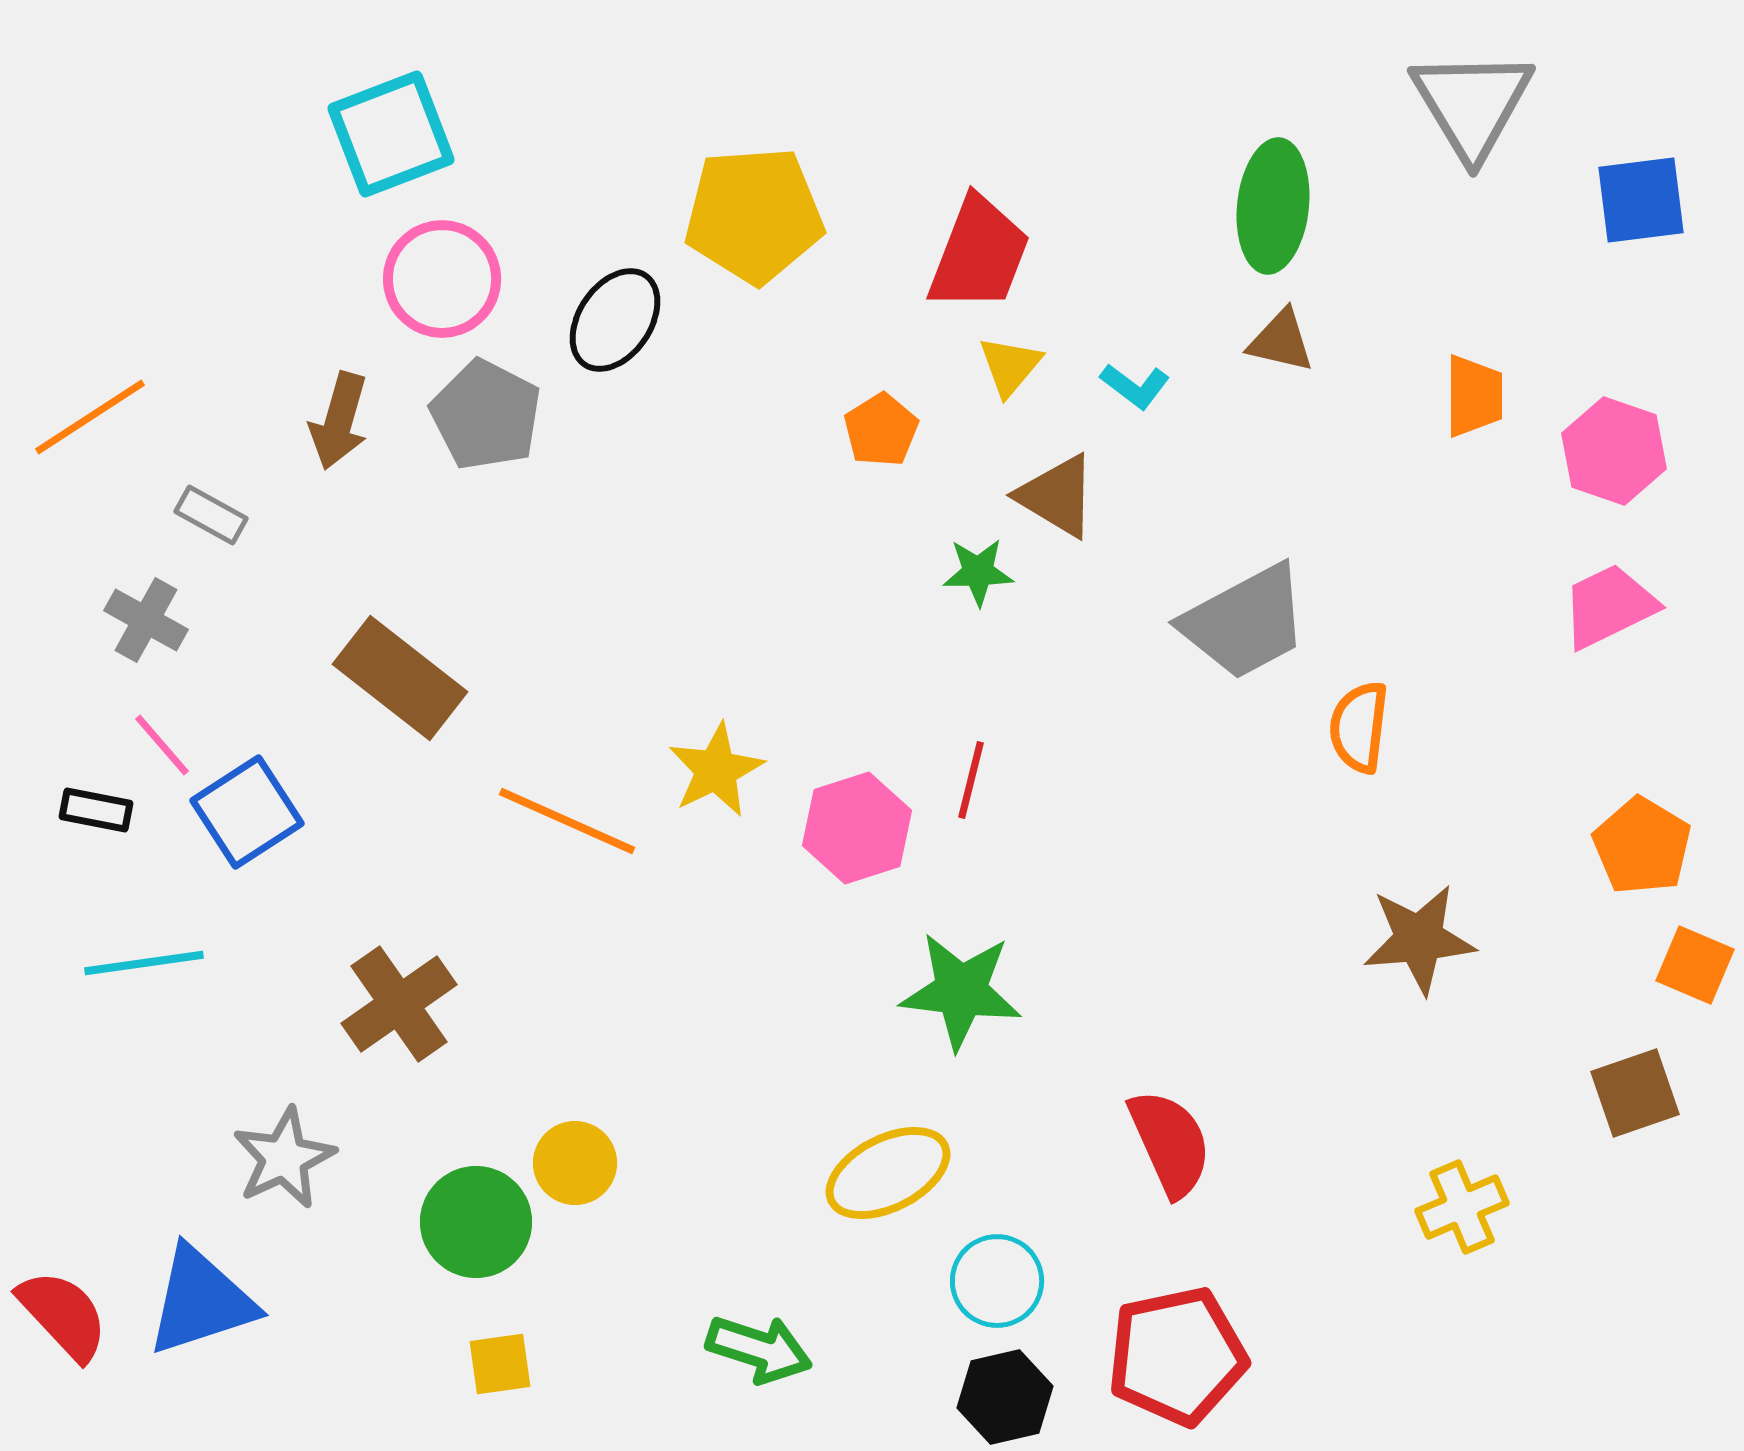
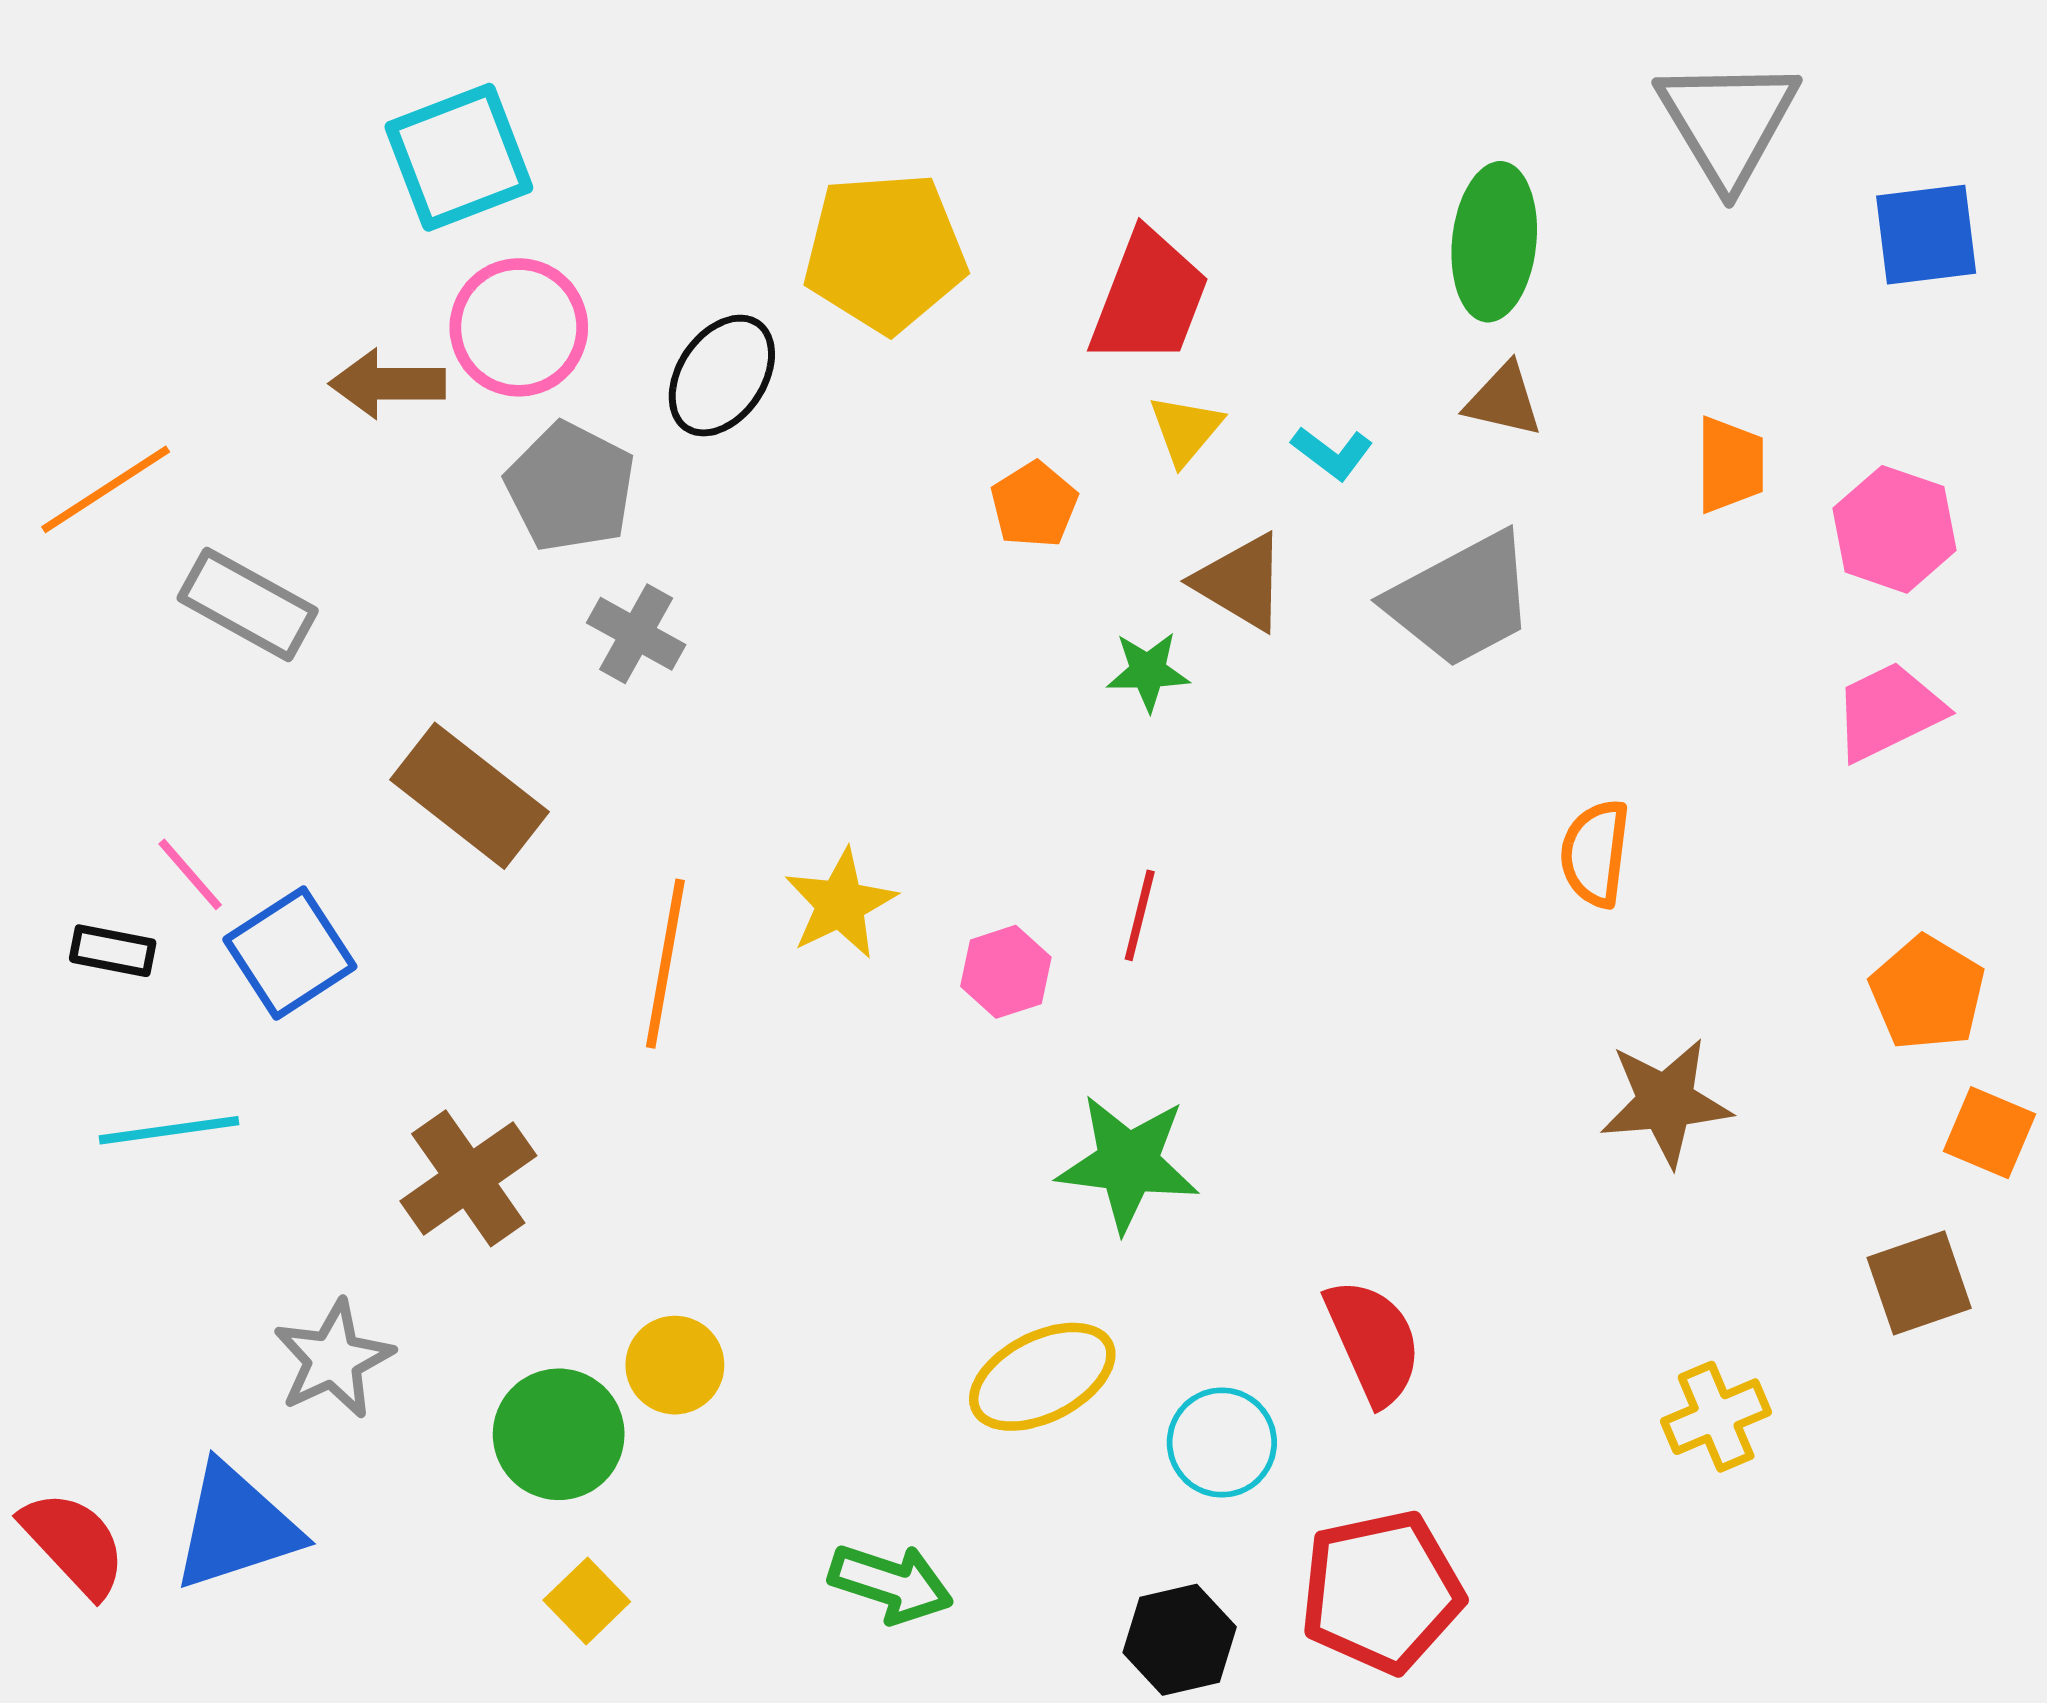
brown arrow: (339, 421) -> (387, 384), moved, turned 74
gray rectangle: (211, 515) -> (248, 604), size x1.6
gray cross: (146, 620) -> (636, 634), moved
gray trapezoid: (1245, 622) -> (1461, 600), moved
orange line: (567, 821) -> (665, 964), turned 76
pink hexagon: (857, 828) -> (1006, 972), size x0.7
cyan circle: (997, 1281) -> (1222, 1443), moved
yellow square: (500, 1364) -> (587, 1601), turned -36

